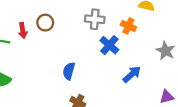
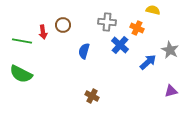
blue semicircle: (69, 71) -> (84, 51), moved
blue arrow: (132, 74) -> (148, 62), moved

